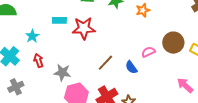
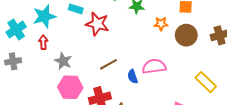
cyan star: (32, 36) -> (44, 16), size x1.6
brown circle: (173, 43) -> (186, 35), moved
pink semicircle: (148, 52) -> (154, 66), size x1.6

